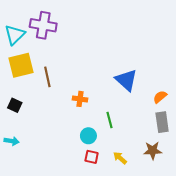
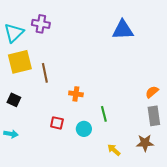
purple cross: (43, 25) -> (41, 24), size x0.7
blue triangle: (126, 80) -> (123, 30), moved, turned -45
red square: (92, 157) -> (57, 123), moved

